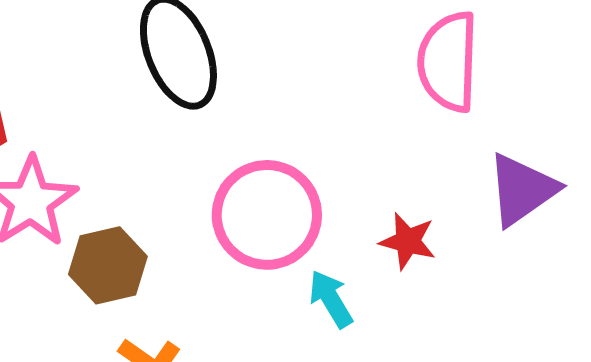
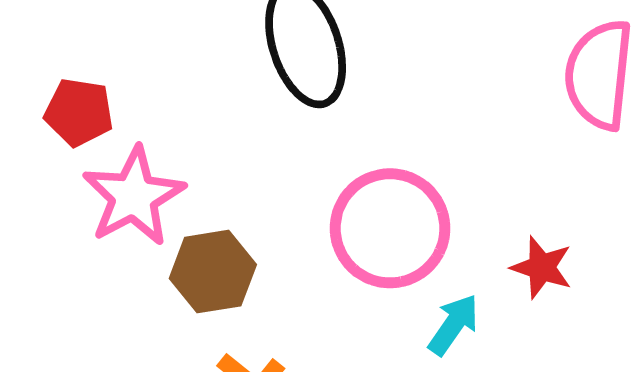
cyan arrow: (331, 299) -> (454, 325), turned 62

